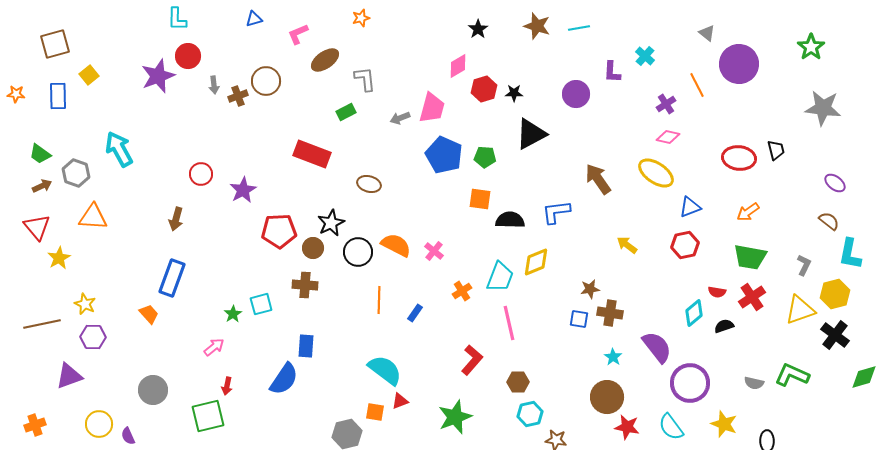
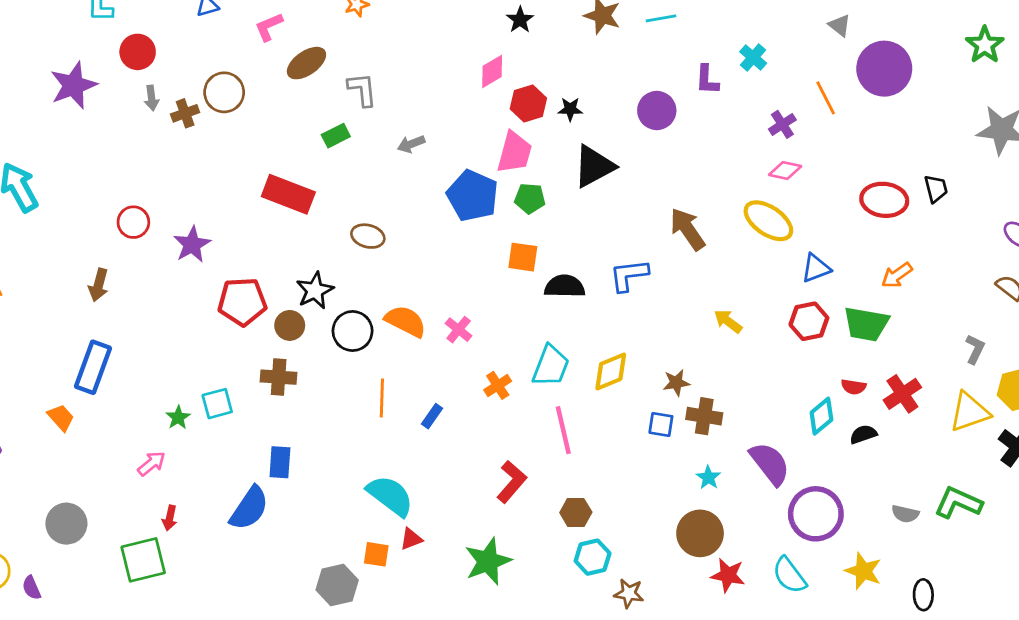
red circle: (188, 56) -> (138, 52), moved
pink trapezoid: (432, 108) -> (514, 152), moved
green trapezoid: (750, 257) -> (866, 324), moved
yellow diamond: (536, 262) -> (611, 371), moved

